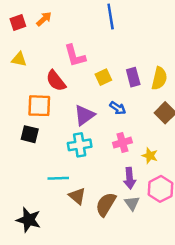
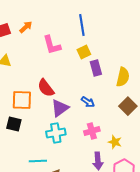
pink L-shape: (75, 56) -> (52, 45), moved
yellow square: (103, 77) -> (84, 52), moved
purple rectangle: (133, 77) -> (96, 68), moved
red semicircle: (56, 81) -> (46, 88), moved

